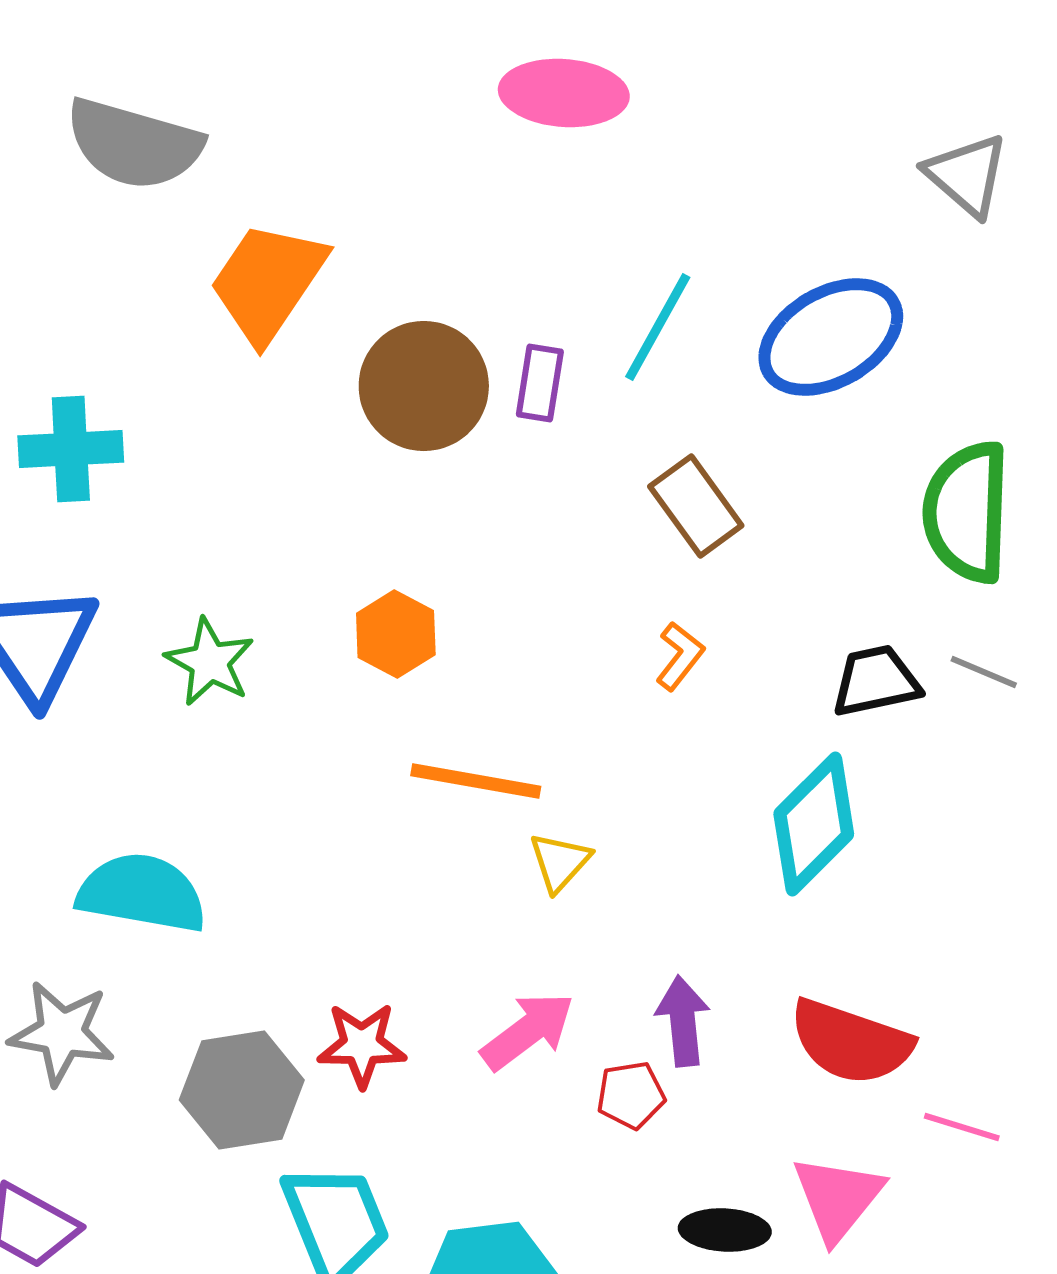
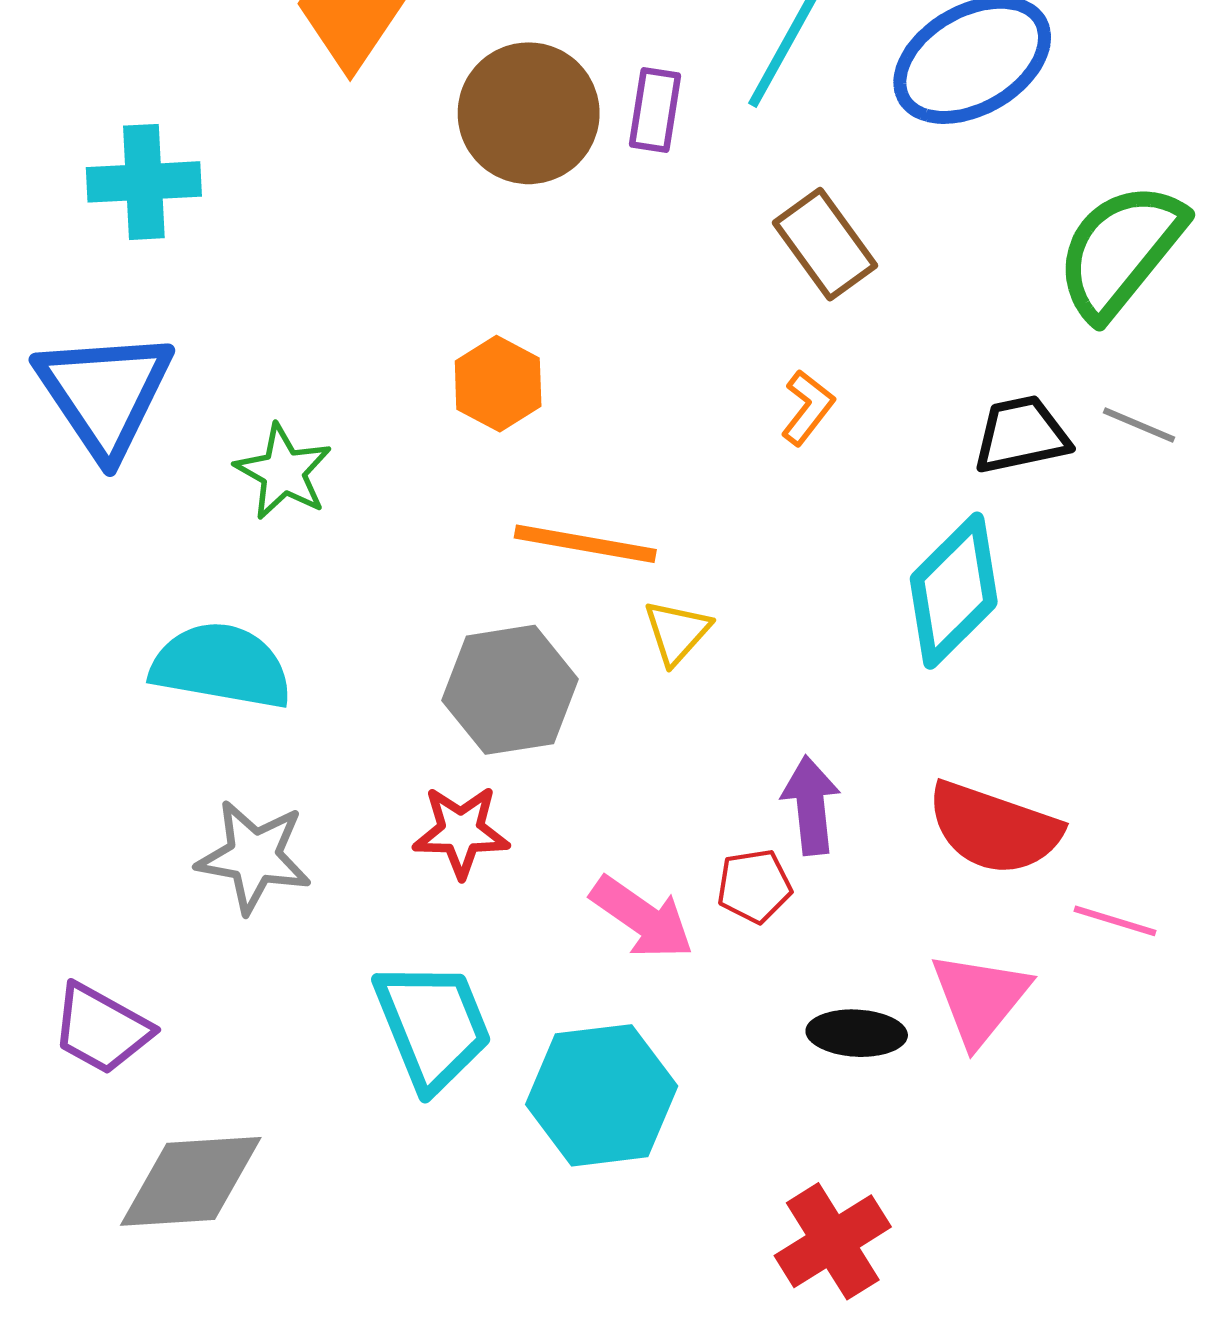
green semicircle: (967, 512) -> (1120, 251), turned 37
green star: (210, 662) -> (283, 472), moved
pink arrow: (528, 1031) -> (642, 918), moved, turned 72
gray star: (62, 1033) -> (254, 857), moved
gray hexagon: (242, 1090) -> (510, 690), moved

